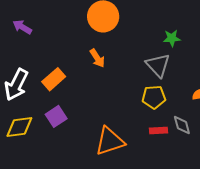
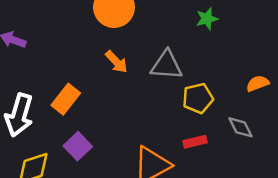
gray triangle: (158, 65) -> (167, 65), moved, turned -32
red rectangle: (158, 130) -> (195, 142), moved

